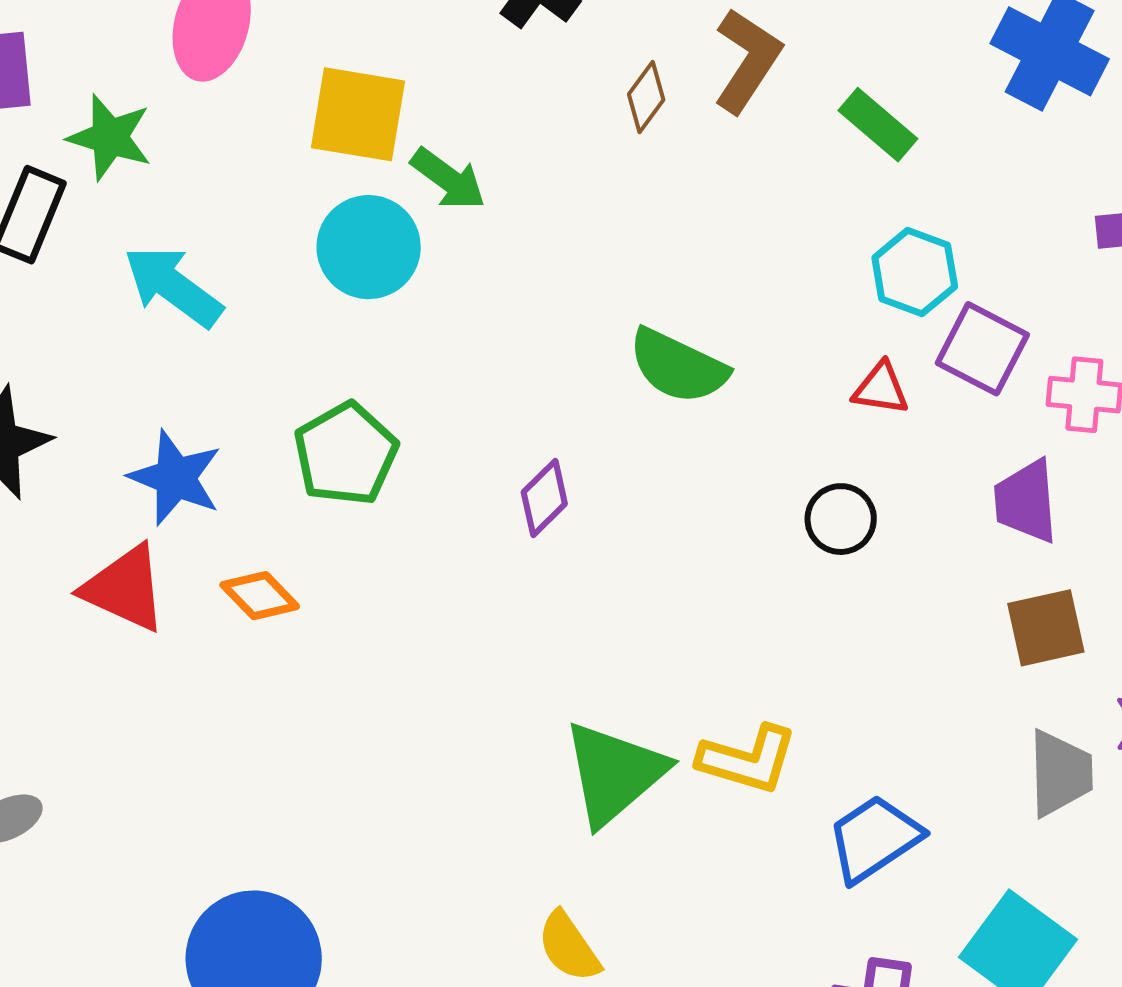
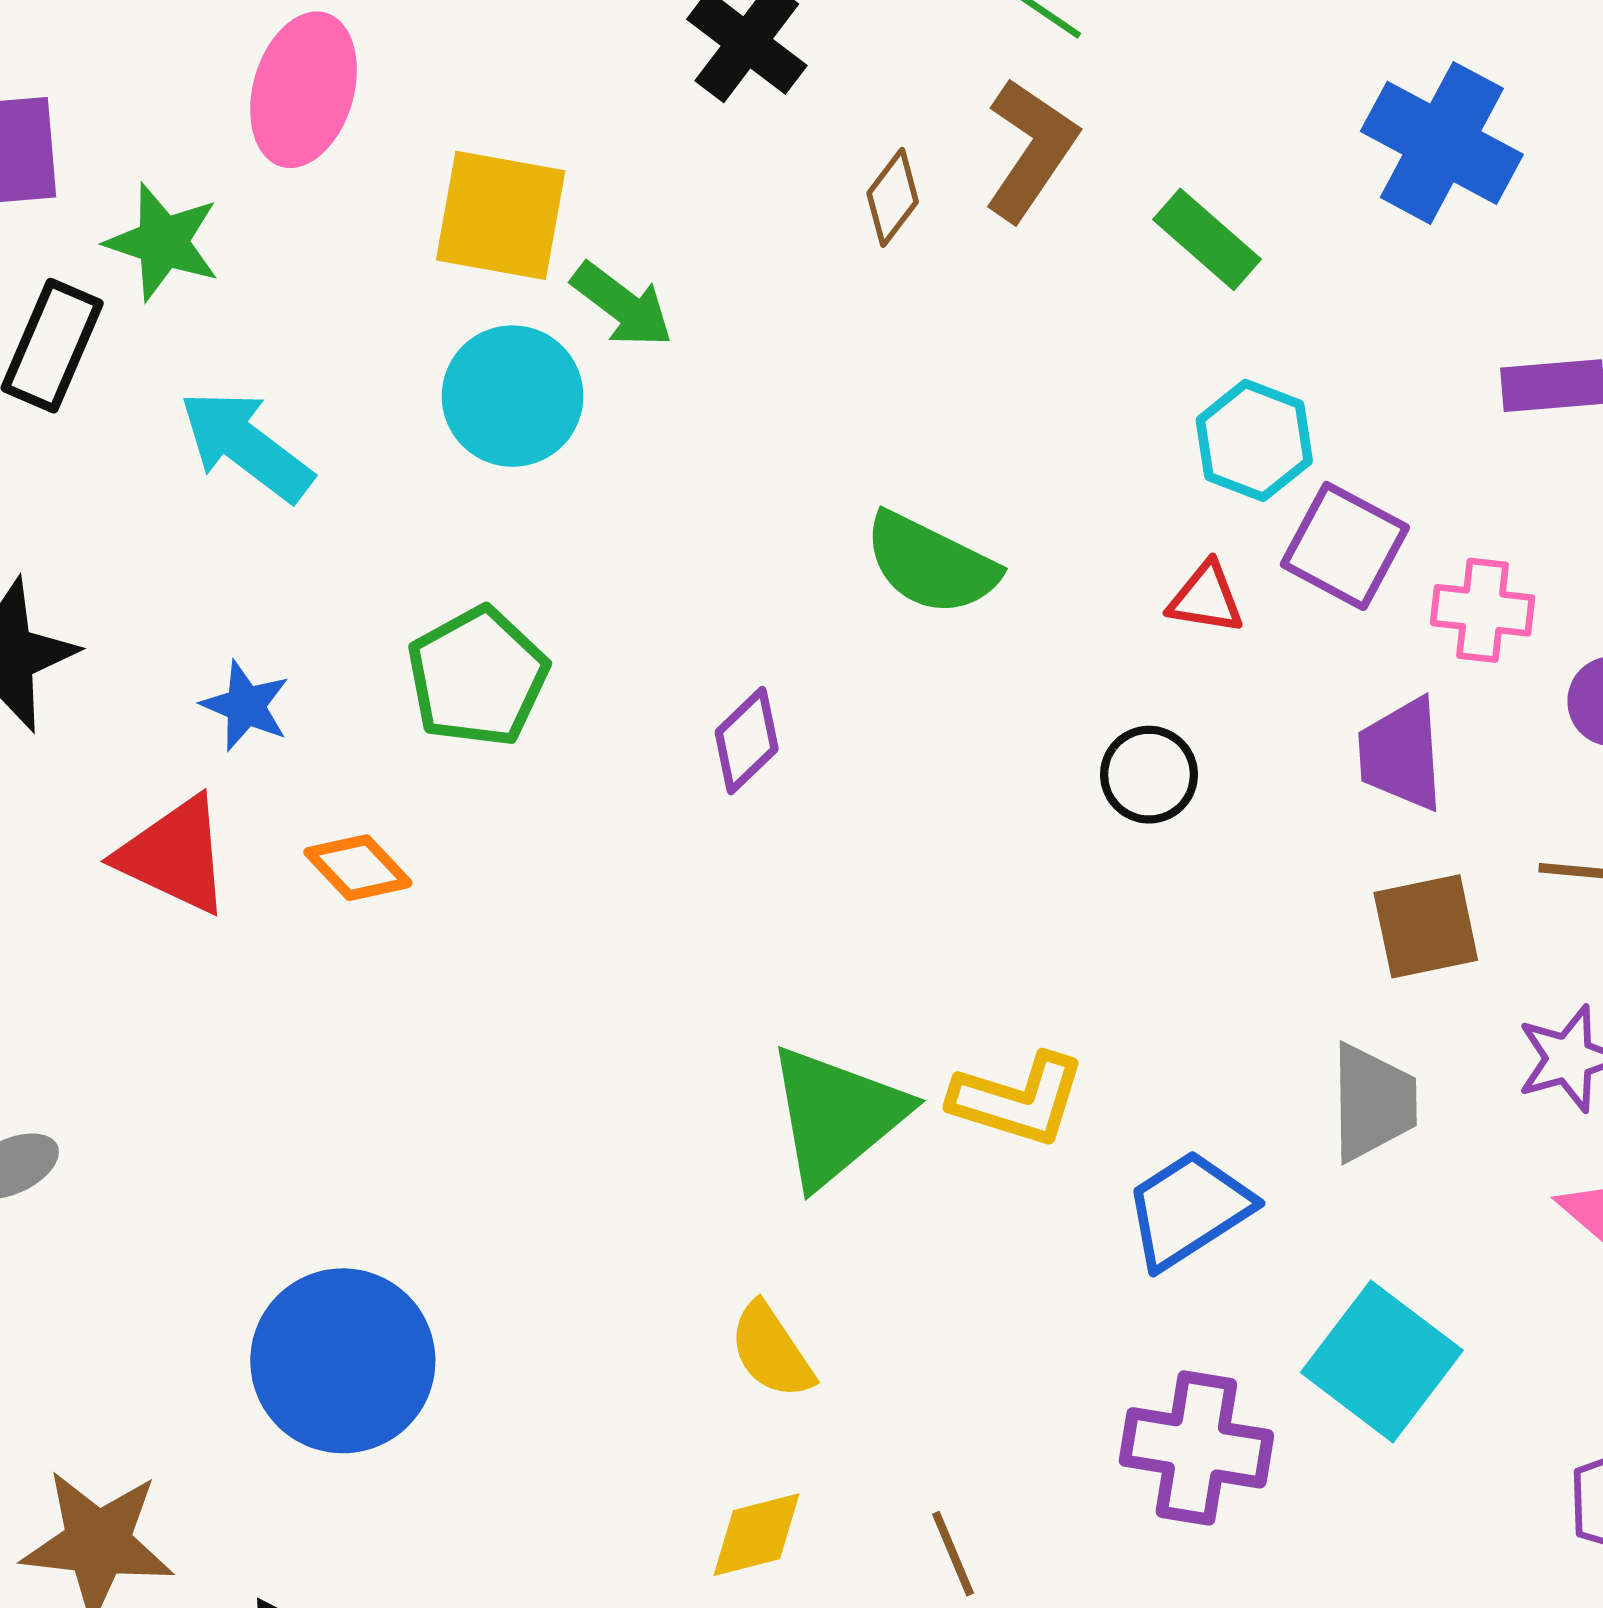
blue star: (175, 478) -> (246, 706), size x0.7
gray trapezoid: (1060, 773) -> (1373, 1102), moved

